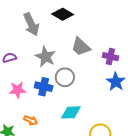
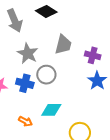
gray trapezoid: (81, 47) -> (63, 45), turned -120
orange arrow: (31, 120) -> (25, 121), moved

